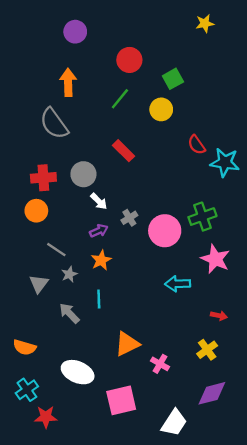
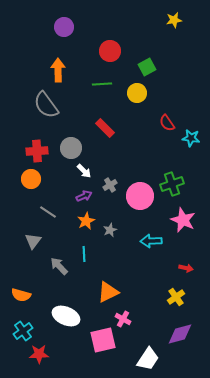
green line: (120, 99) -> (102, 84), turned 48
cyan star: (225, 162) -> (191, 138), size x0.7
gray star: (69, 274) -> (110, 230), moved
pink cross: (160, 364) -> (123, 319), moved

